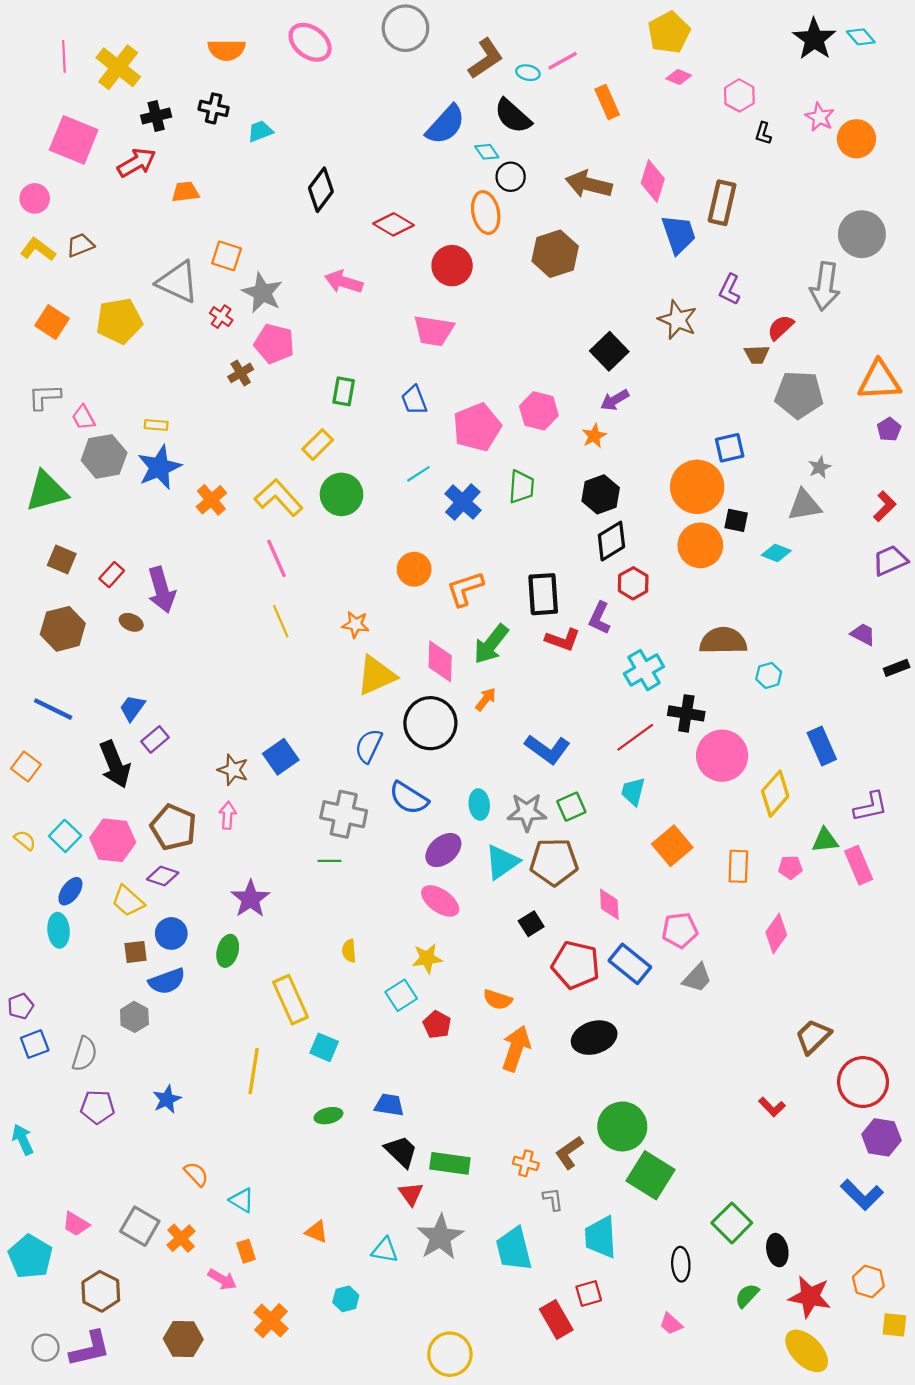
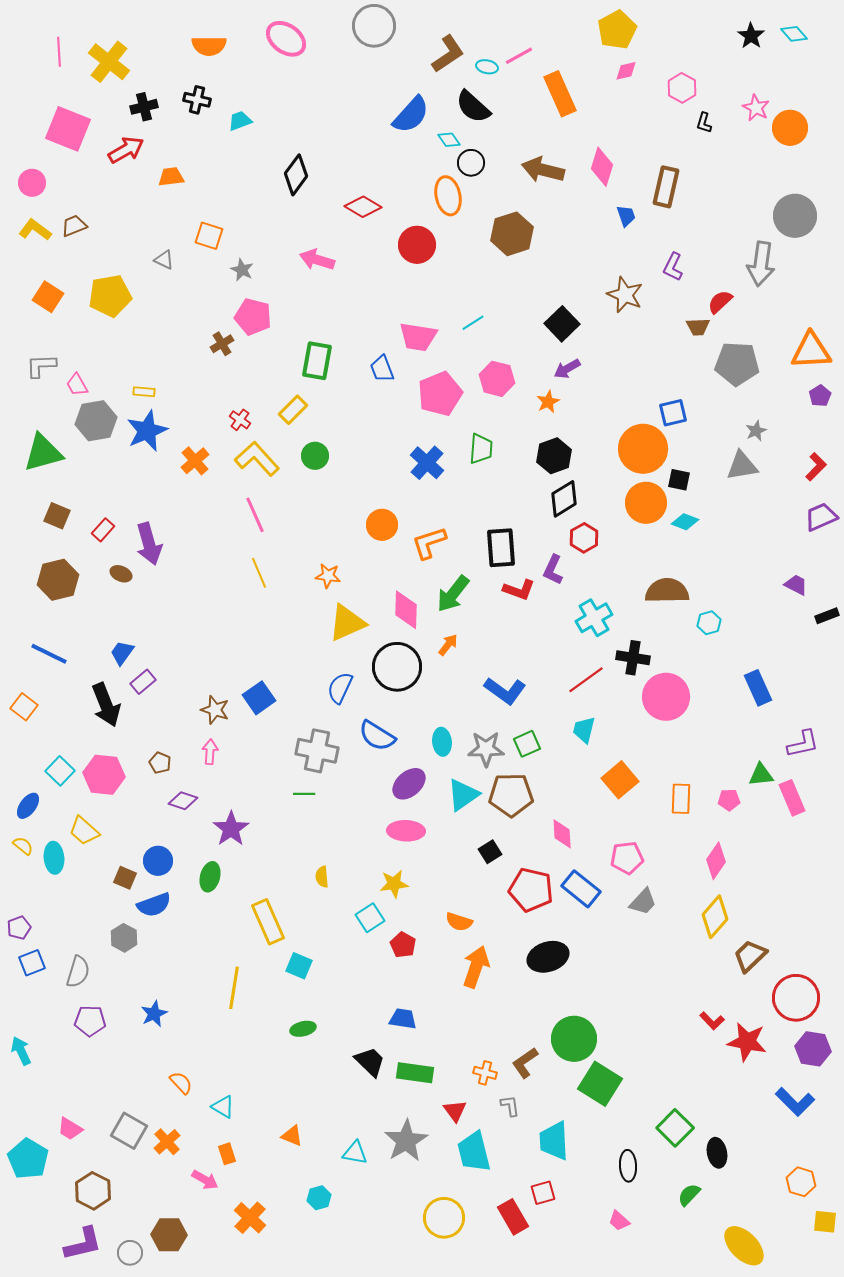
black star: (814, 39) -> (751, 36), size x0.7
pink diamond: (679, 77) -> (626, 71), turned -35
orange rectangle: (607, 102) -> (560, 94), size x1.4
blue trapezoid: (679, 234) -> (626, 216), size x0.6
gray triangle: (178, 282) -> (164, 260), size x0.5
gray star: (262, 293) -> (242, 270), size x0.6
red cross: (221, 317) -> (240, 420), moved
pink trapezoid: (434, 331) -> (418, 337), moved
green rectangle: (344, 391) -> (317, 361), size x1.4
cyan line: (418, 474) -> (473, 323), moved
green circle: (341, 494) -> (315, 456), size x0.7
cyan diamond: (776, 553) -> (685, 522), moved
yellow diamond: (775, 794) -> (715, 917), moved
brown pentagon: (173, 827) -> (160, 763), size x0.5
yellow semicircle: (25, 840) -> (23, 846), moved
purple diamond: (163, 876) -> (183, 801), moved
blue ellipse: (70, 891) -> (28, 806), moved
yellow trapezoid: (128, 901) -> (84, 831), moved
pink ellipse: (440, 901) -> (406, 831), turned -33
brown square: (135, 952) -> (125, 878), turned 30
blue trapezoid: (389, 1105) -> (403, 1019), moved
red triangle: (411, 1194) -> (455, 1111), moved
red star: (810, 1297) -> (747, 1042), moved
gray circle: (46, 1348) -> (130, 1253), moved
yellow circle: (450, 1354) -> (444, 1218), moved

